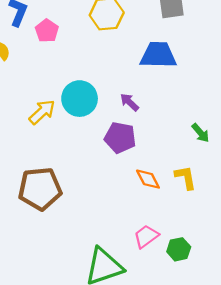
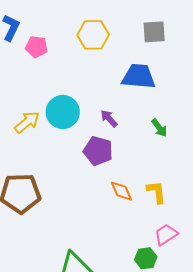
pink pentagon: (47, 31) -> (37, 47), turned -30
green arrow: (200, 133) -> (159, 128), moved
pink trapezoid: (146, 236) -> (166, 235), moved

